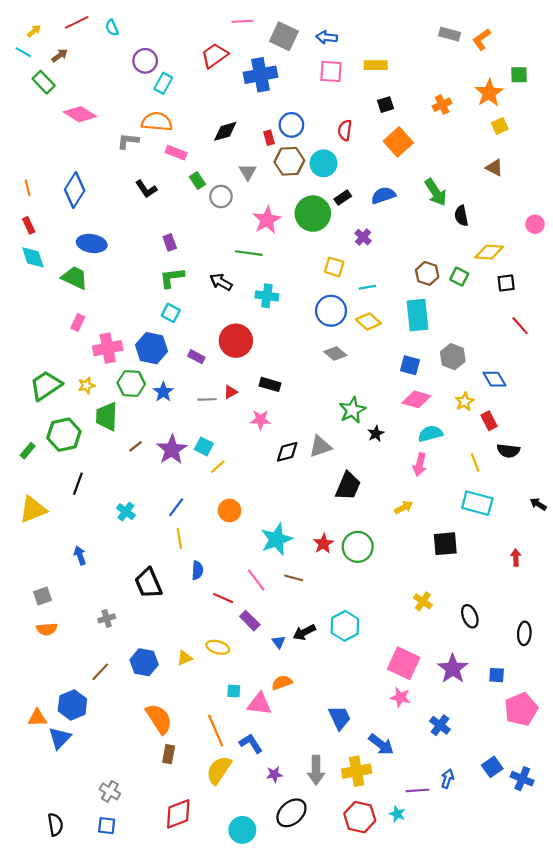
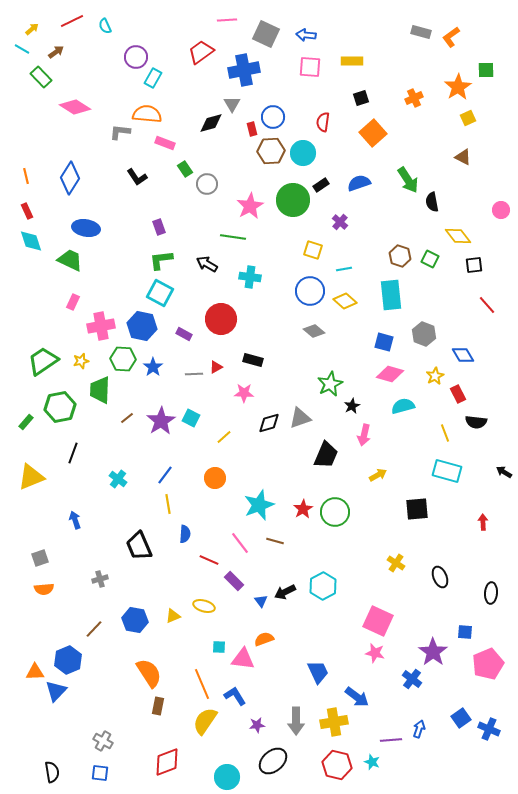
gray triangle: (248, 172) -> (232, 104), moved
yellow diamond: (489, 252) -> (458, 236), turned 48
cyan square: (171, 313) -> (160, 293), size x1.5
pink arrow: (420, 465) -> (364, 435), moved
yellow line: (218, 467) -> (224, 437), moved
purple star: (453, 669) -> (433, 652), moved

